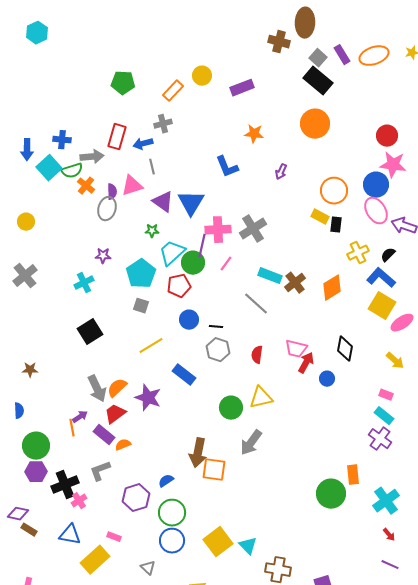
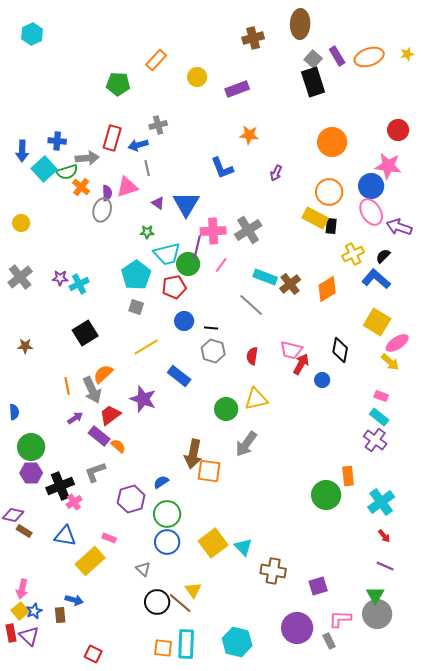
brown cross: (279, 42) -> (253, 38), moved, turned -30
black rectangle: (318, 81) -> (313, 82), turned 32
orange rectangle: (173, 91) -> (156, 60), moved
orange circle: (315, 124) -> (332, 142), moved
red circle: (387, 136) -> (398, 130), moved
purple triangle: (163, 202) -> (158, 203), size x0.6
yellow rectangle: (320, 217) -> (315, 218), size x1.4
cyan trapezoid: (172, 253) -> (167, 254), turned -152
purple star: (103, 256) -> (60, 278), moved
yellow square: (382, 306) -> (377, 322), moved
pink ellipse: (402, 323) -> (397, 343), moved
brown star: (30, 370) -> (25, 346), moved
orange semicircle: (117, 388) -> (103, 374), moved
orange line: (72, 428) -> (67, 386), moved
orange semicircle: (123, 445) -> (118, 446), turned 63

